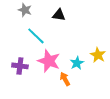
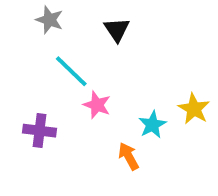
black triangle: (59, 15) -> (117, 30), turned 48
pink star: (49, 61) -> (97, 105), moved, size x0.6

